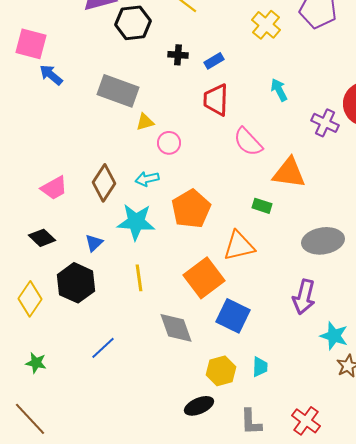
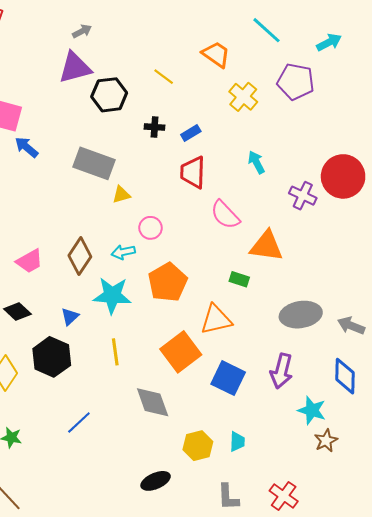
pink circle: (169, 143) -> (151, 228), moved
blue square: (233, 316) -> (228, 378), moved
black ellipse: (199, 406) -> (156, 481), moved

